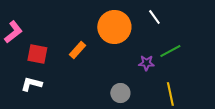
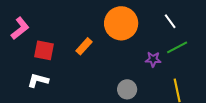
white line: (154, 17) -> (170, 21), moved

